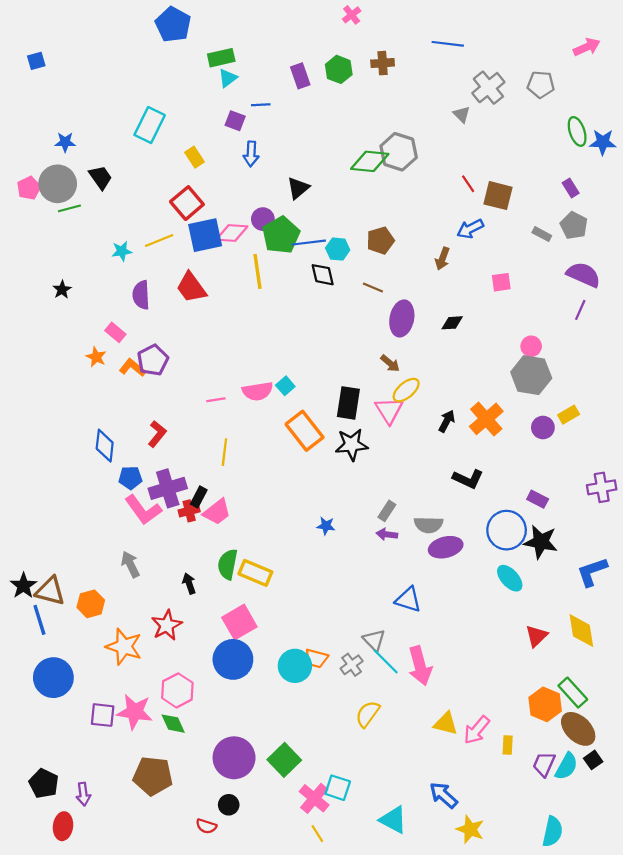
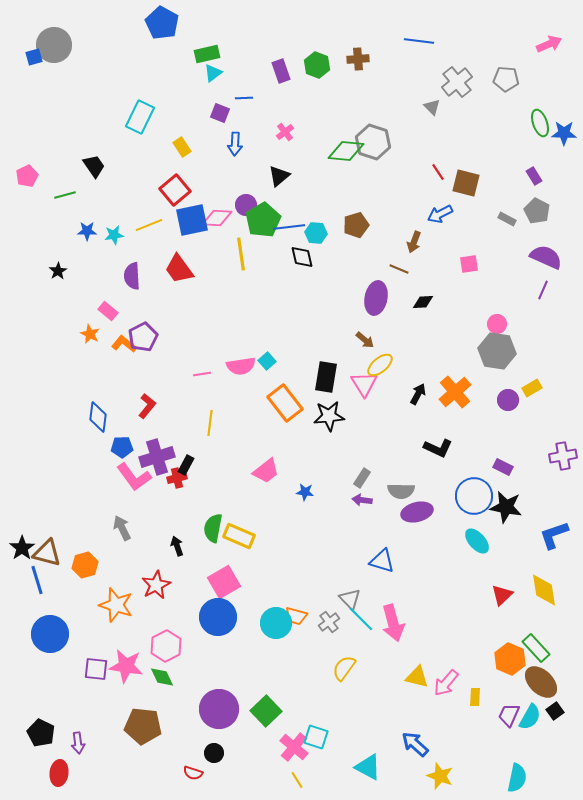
pink cross: (352, 15) -> (285, 132), moved
blue star: (65, 142) -> (87, 231), moved
gray circle: (58, 184) -> (54, 45), moved
brown line: (373, 287) -> (399, 269), moved
pink trapezoid: (217, 512) -> (266, 471), moved

